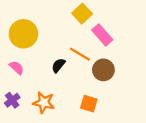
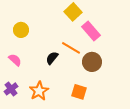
yellow circle: (23, 34) -> (21, 30), size x0.6
orange star: (44, 103) -> (39, 91), turned 30

